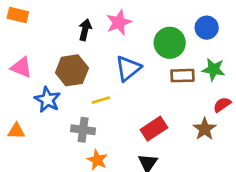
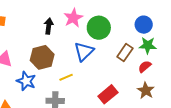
blue circle: (207, 28) -> (144, 25), moved
green circle: (170, 43) -> (99, 28), moved
brown rectangle: (182, 76) -> (125, 52), turned -48
red semicircle: (222, 105) -> (145, 67), moved

